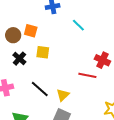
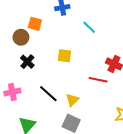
orange square: (31, 31) -> (35, 24), moved
yellow square: (43, 52) -> (64, 56), moved

